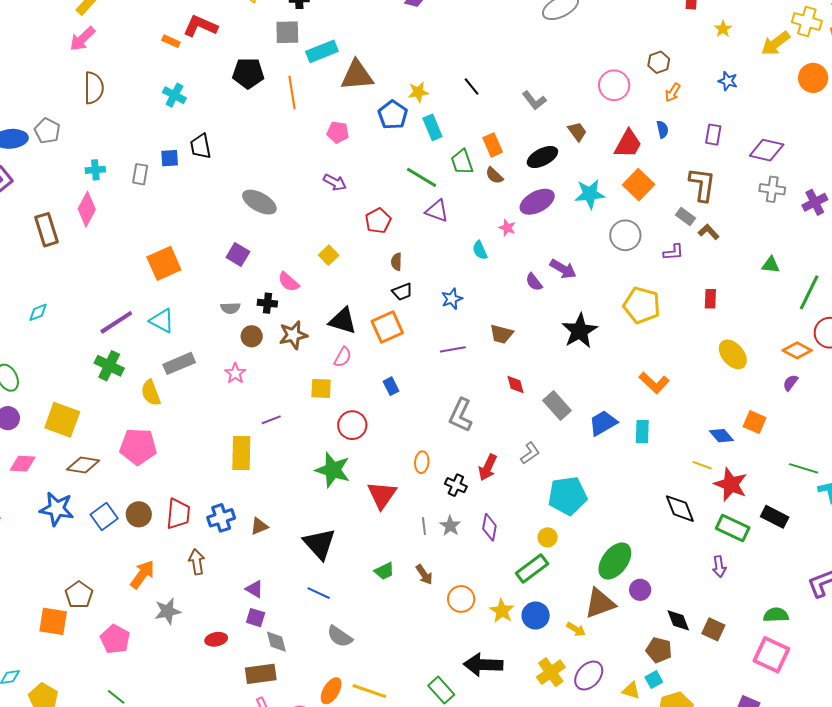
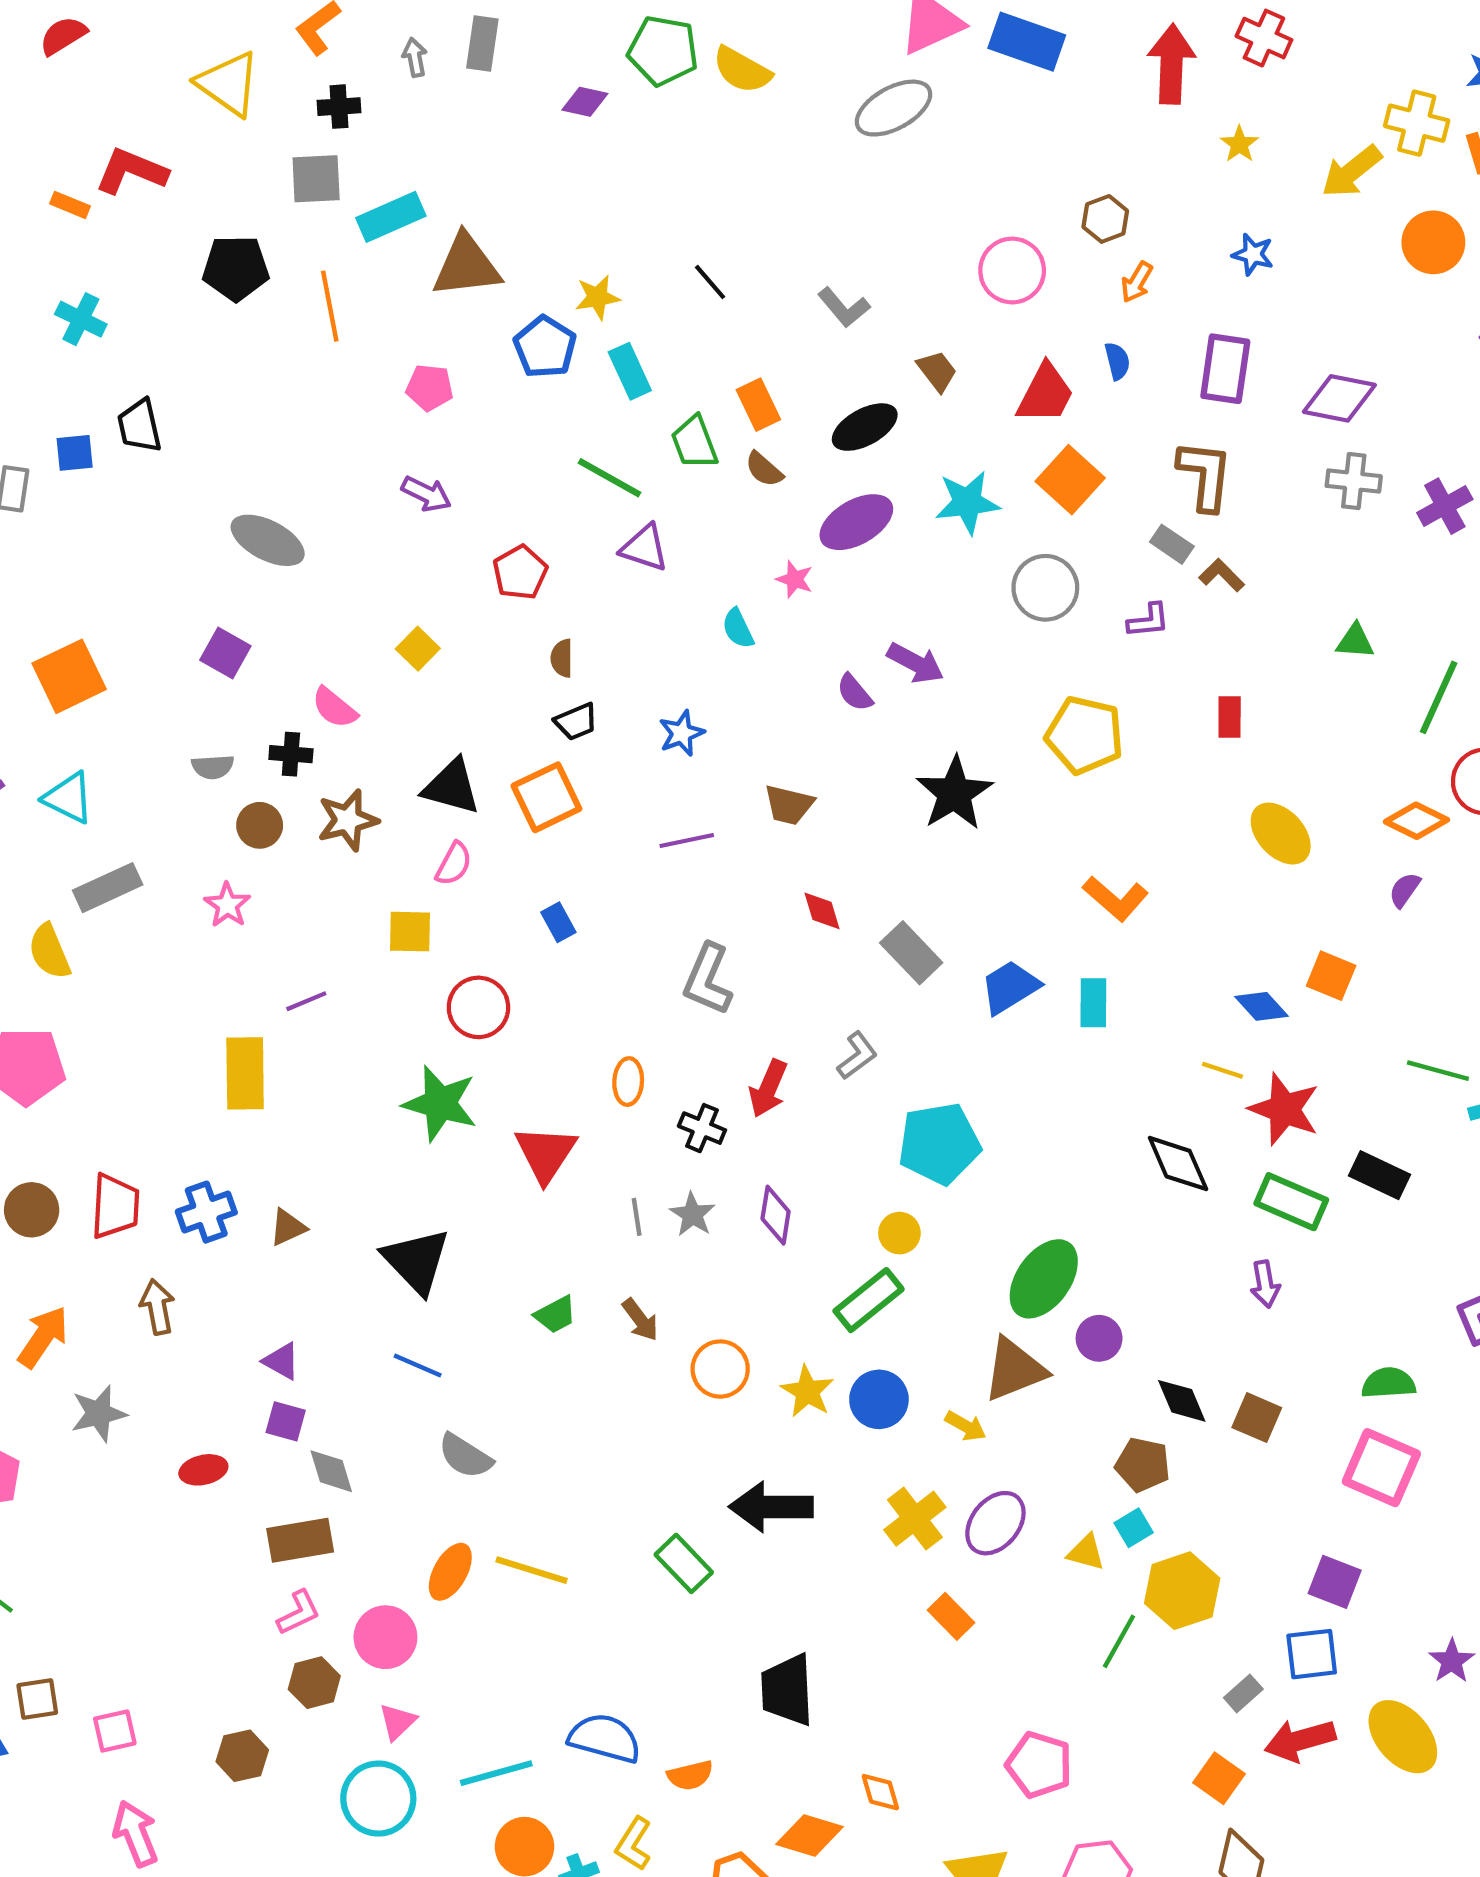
purple rectangle: (713, 135) -> (1225, 369), size x1.5

